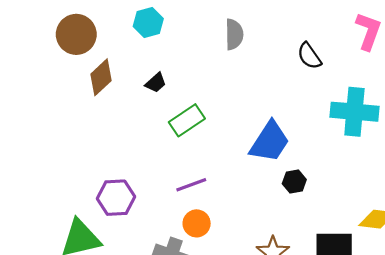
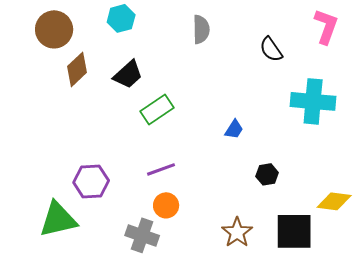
black trapezoid: (156, 83) -> (128, 74), size x1.5
blue trapezoid: (270, 142) -> (234, 129), size x0.5
black hexagon: (294, 182) -> (267, 174), moved

